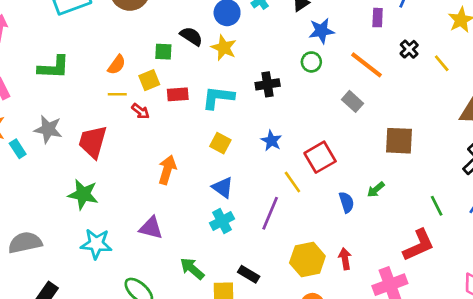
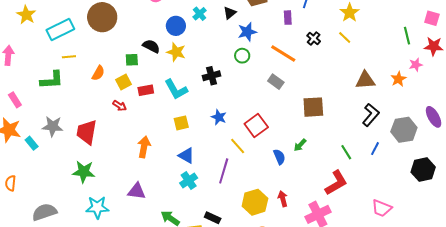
yellow line: (442, 63) -> (345, 37), moved
yellow line: (117, 94) -> (69, 57), moved
cyan L-shape: (218, 98) -> (176, 89), turned -120
yellow square: (220, 143) -> (181, 123), turned -35

